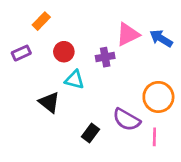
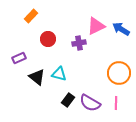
purple rectangle: (21, 53) -> (19, 58), moved
cyan triangle: (75, 80) -> (59, 74), moved
purple semicircle: (126, 120) -> (90, 103), moved

